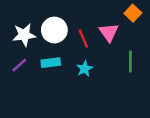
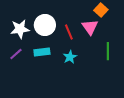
orange square: (133, 13) -> (101, 10), moved

